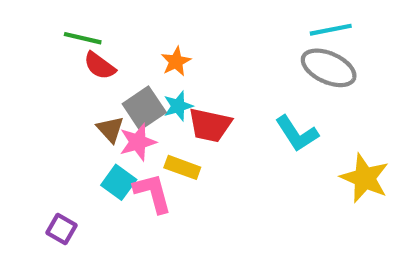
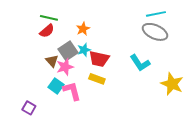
green line: (83, 38) -> (49, 18), moved
red semicircle: (100, 66) -> (47, 31), turned -77
yellow rectangle: (182, 167) -> (97, 79), moved

